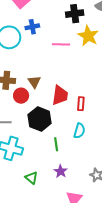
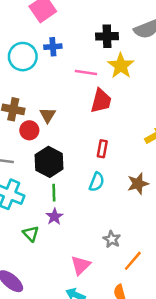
red trapezoid: (60, 95) -> (101, 101), moved
green line: (56, 144) -> (54, 193), moved
purple star: (61, 171) -> (54, 217), moved

